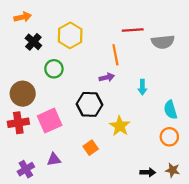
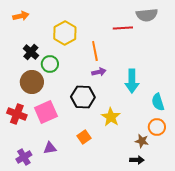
black cross: (33, 42) -> (31, 52), moved
gray semicircle: (163, 42) -> (147, 15), moved
orange line: (115, 55) -> (95, 51), moved
cyan arrow: (142, 87) -> (132, 81), size x1.6
brown circle: (23, 94) -> (32, 82), moved
red cross: (18, 123) -> (17, 114), turned 30
brown star: (173, 170) -> (142, 141), moved

